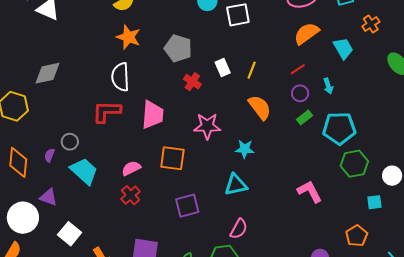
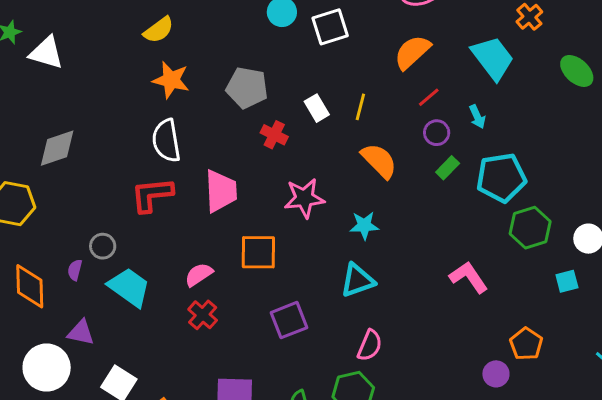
orange semicircle: (307, 33) -> (412, 52), moved
cyan trapezoid: (343, 48) -> (493, 58), size x1.4
orange pentagon: (357, 236) -> (526, 344), moved

